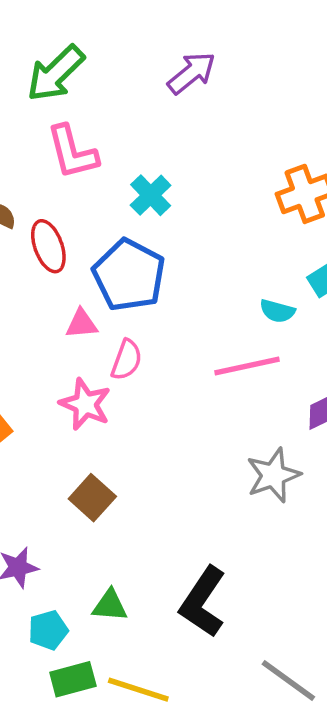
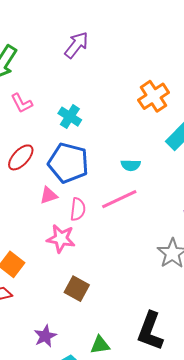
pink L-shape: (72, 152) -> (22, 103), size x0.7
red ellipse: (48, 246) -> (21, 157), turned 76
cyan semicircle: (277, 311) -> (131, 165), moved
pink line: (247, 366) -> (119, 199), moved

